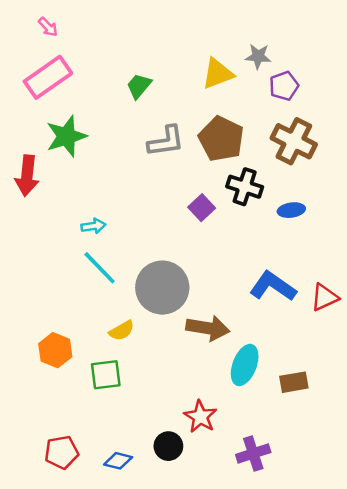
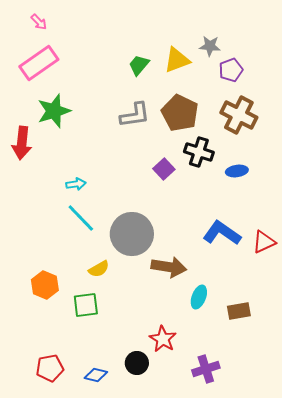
green trapezoid: (139, 86) -> (139, 65), moved
cyan ellipse: (245, 365) -> (199, 297), size x0.7

